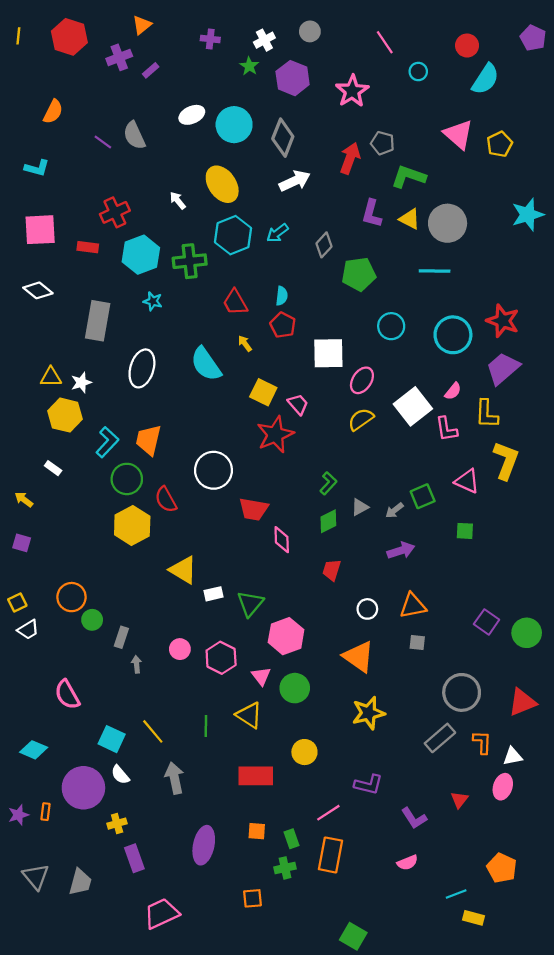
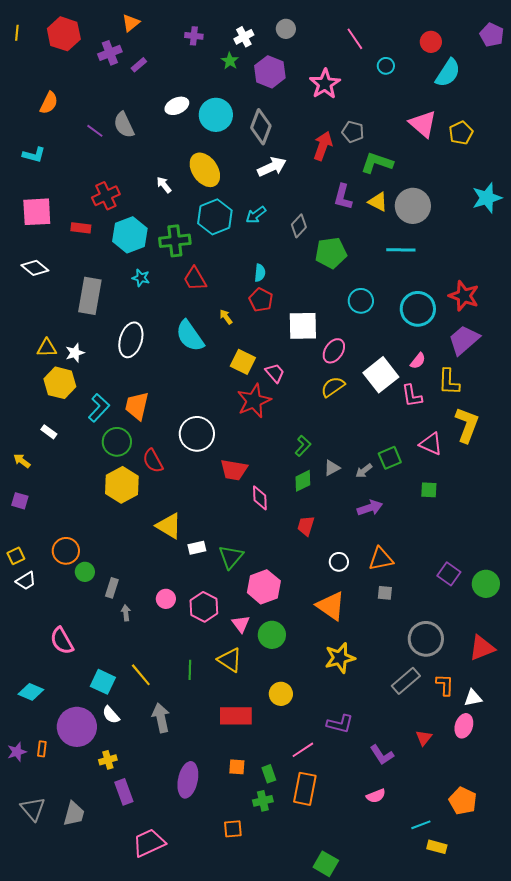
red trapezoid: (235, 302) -> (195, 279), moved

